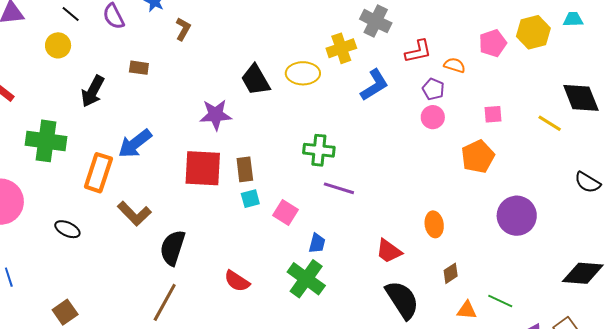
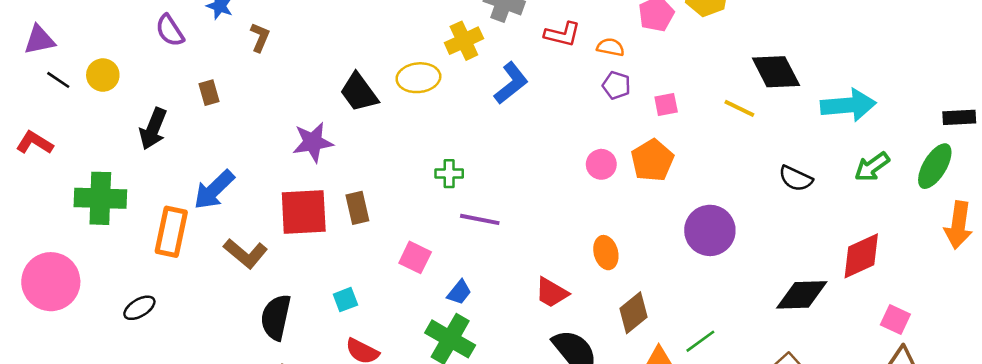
black line: (71, 14) -> (58, 80), moved
red L-shape: (418, 51) -> (562, 34), turned 32
brown rectangle: (139, 68) -> (209, 93), turned 72
purple pentagon: (433, 89) -> (616, 85), moved
pink circle: (433, 117) -> (601, 164), moved
green cross: (319, 150) -> (449, 174), size x0.7
cyan square: (250, 199) -> (345, 300), moved
brown L-shape: (134, 214) -> (246, 253), moved
black ellipse: (67, 229) -> (139, 308), turned -50
blue trapezoid: (317, 243) -> (459, 292), turned 30
brown diamond: (451, 273) -> (633, 313), size x1.5
green line: (500, 301) -> (700, 341), turned -55

